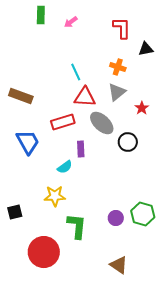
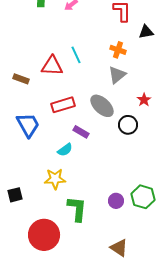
brown rectangle: (21, 96) -> (21, 79), size x0.7
red triangle: (85, 97) -> (52, 66), moved
red star: (142, 108) -> (144, 100), moved
purple rectangle: (81, 149) -> (81, 132), turned -56

